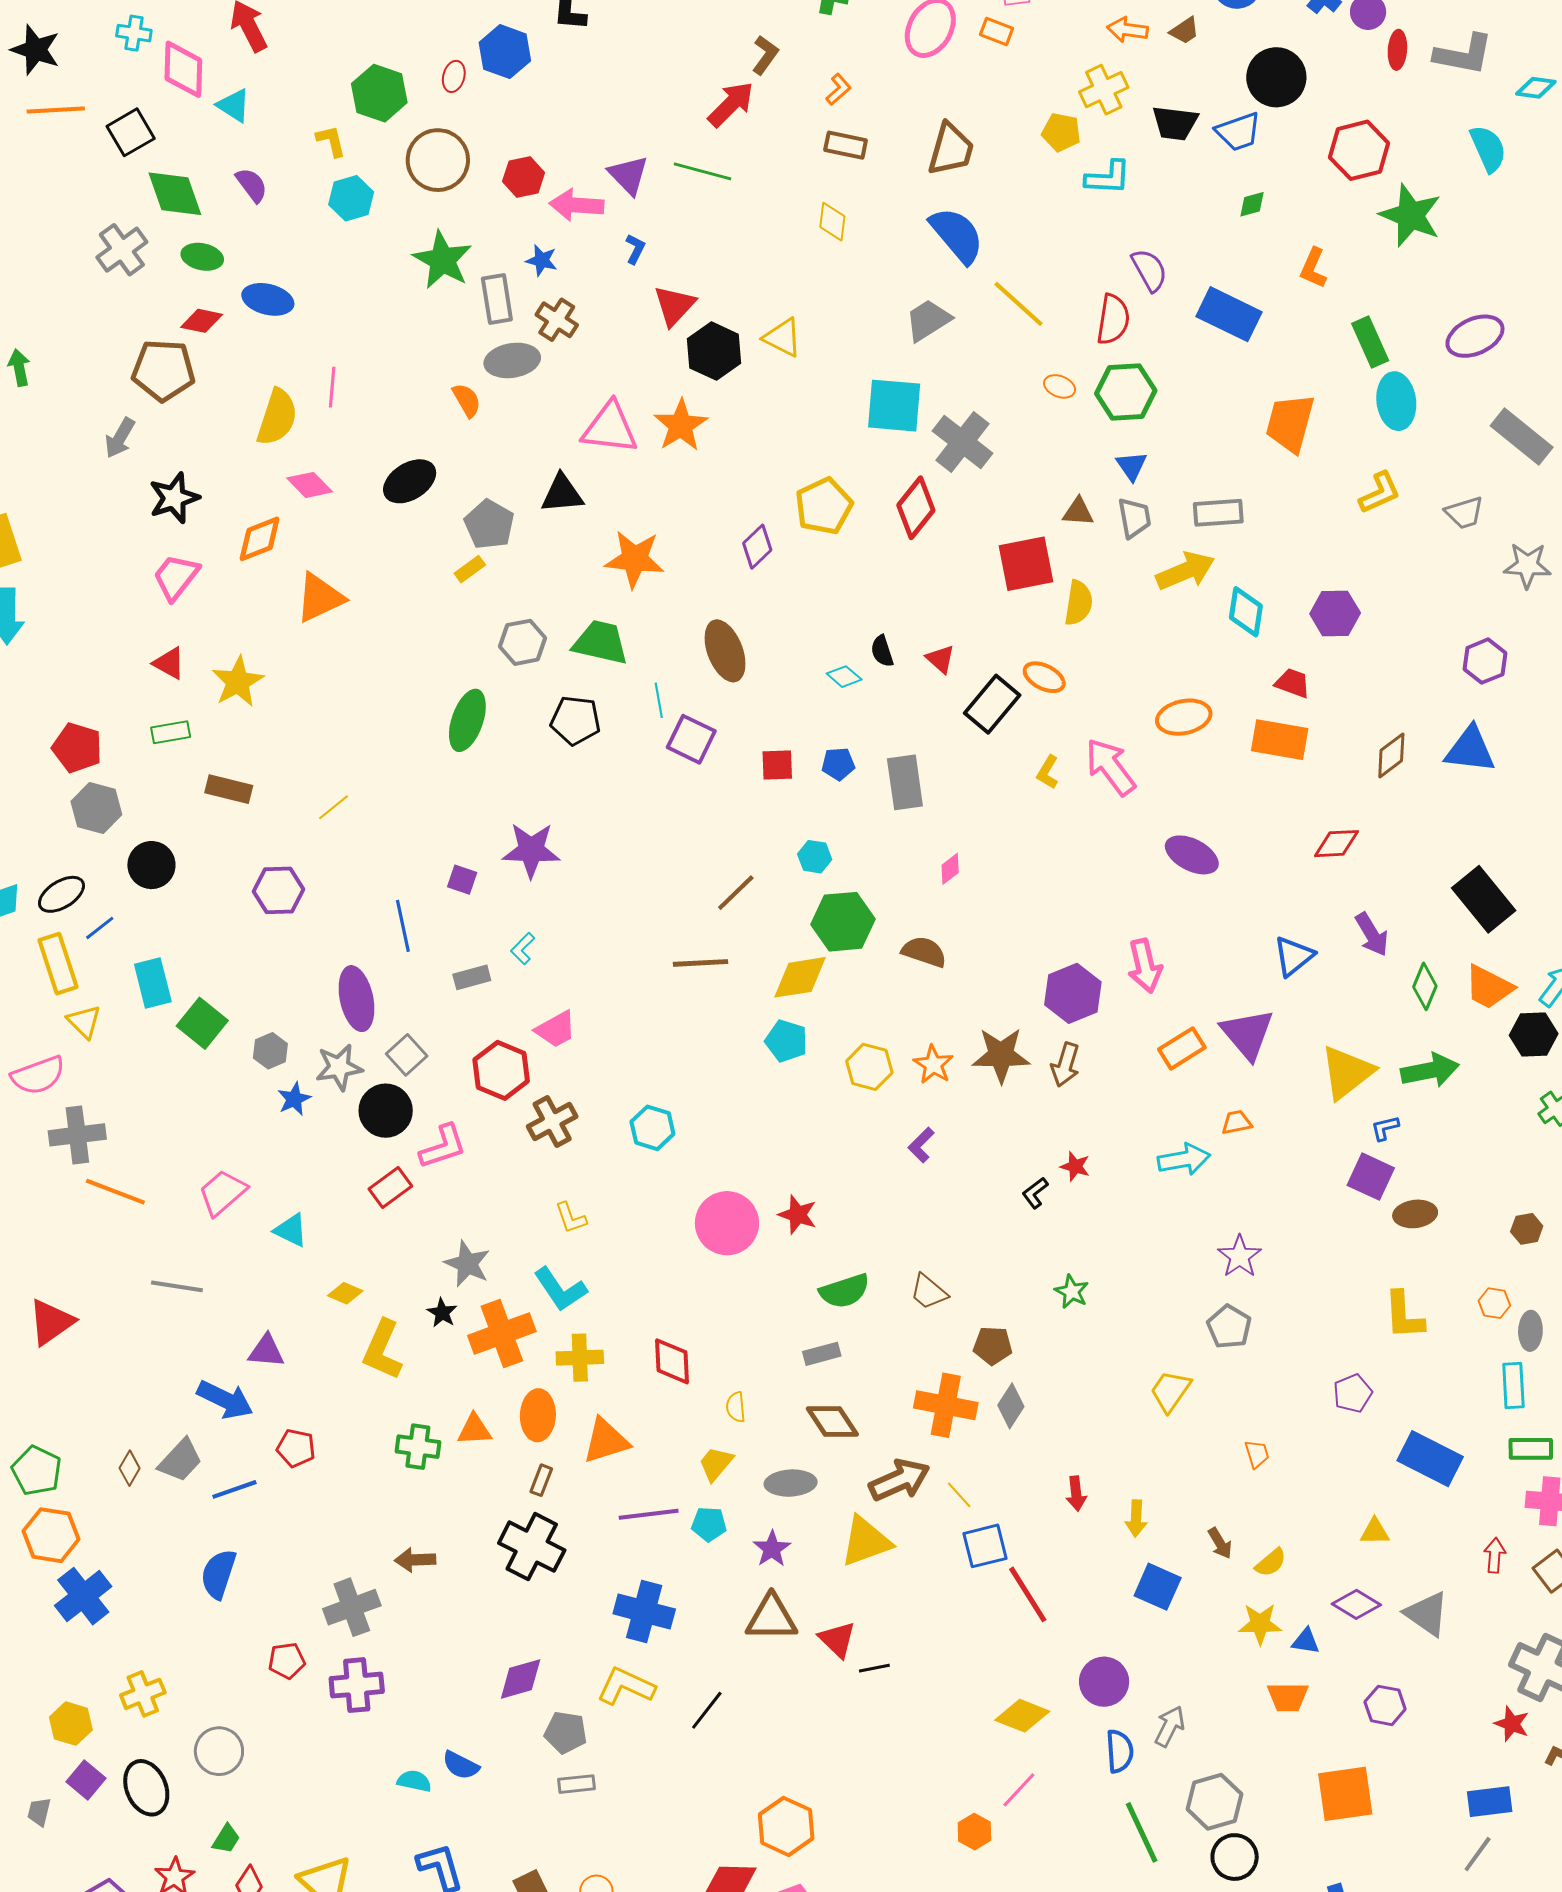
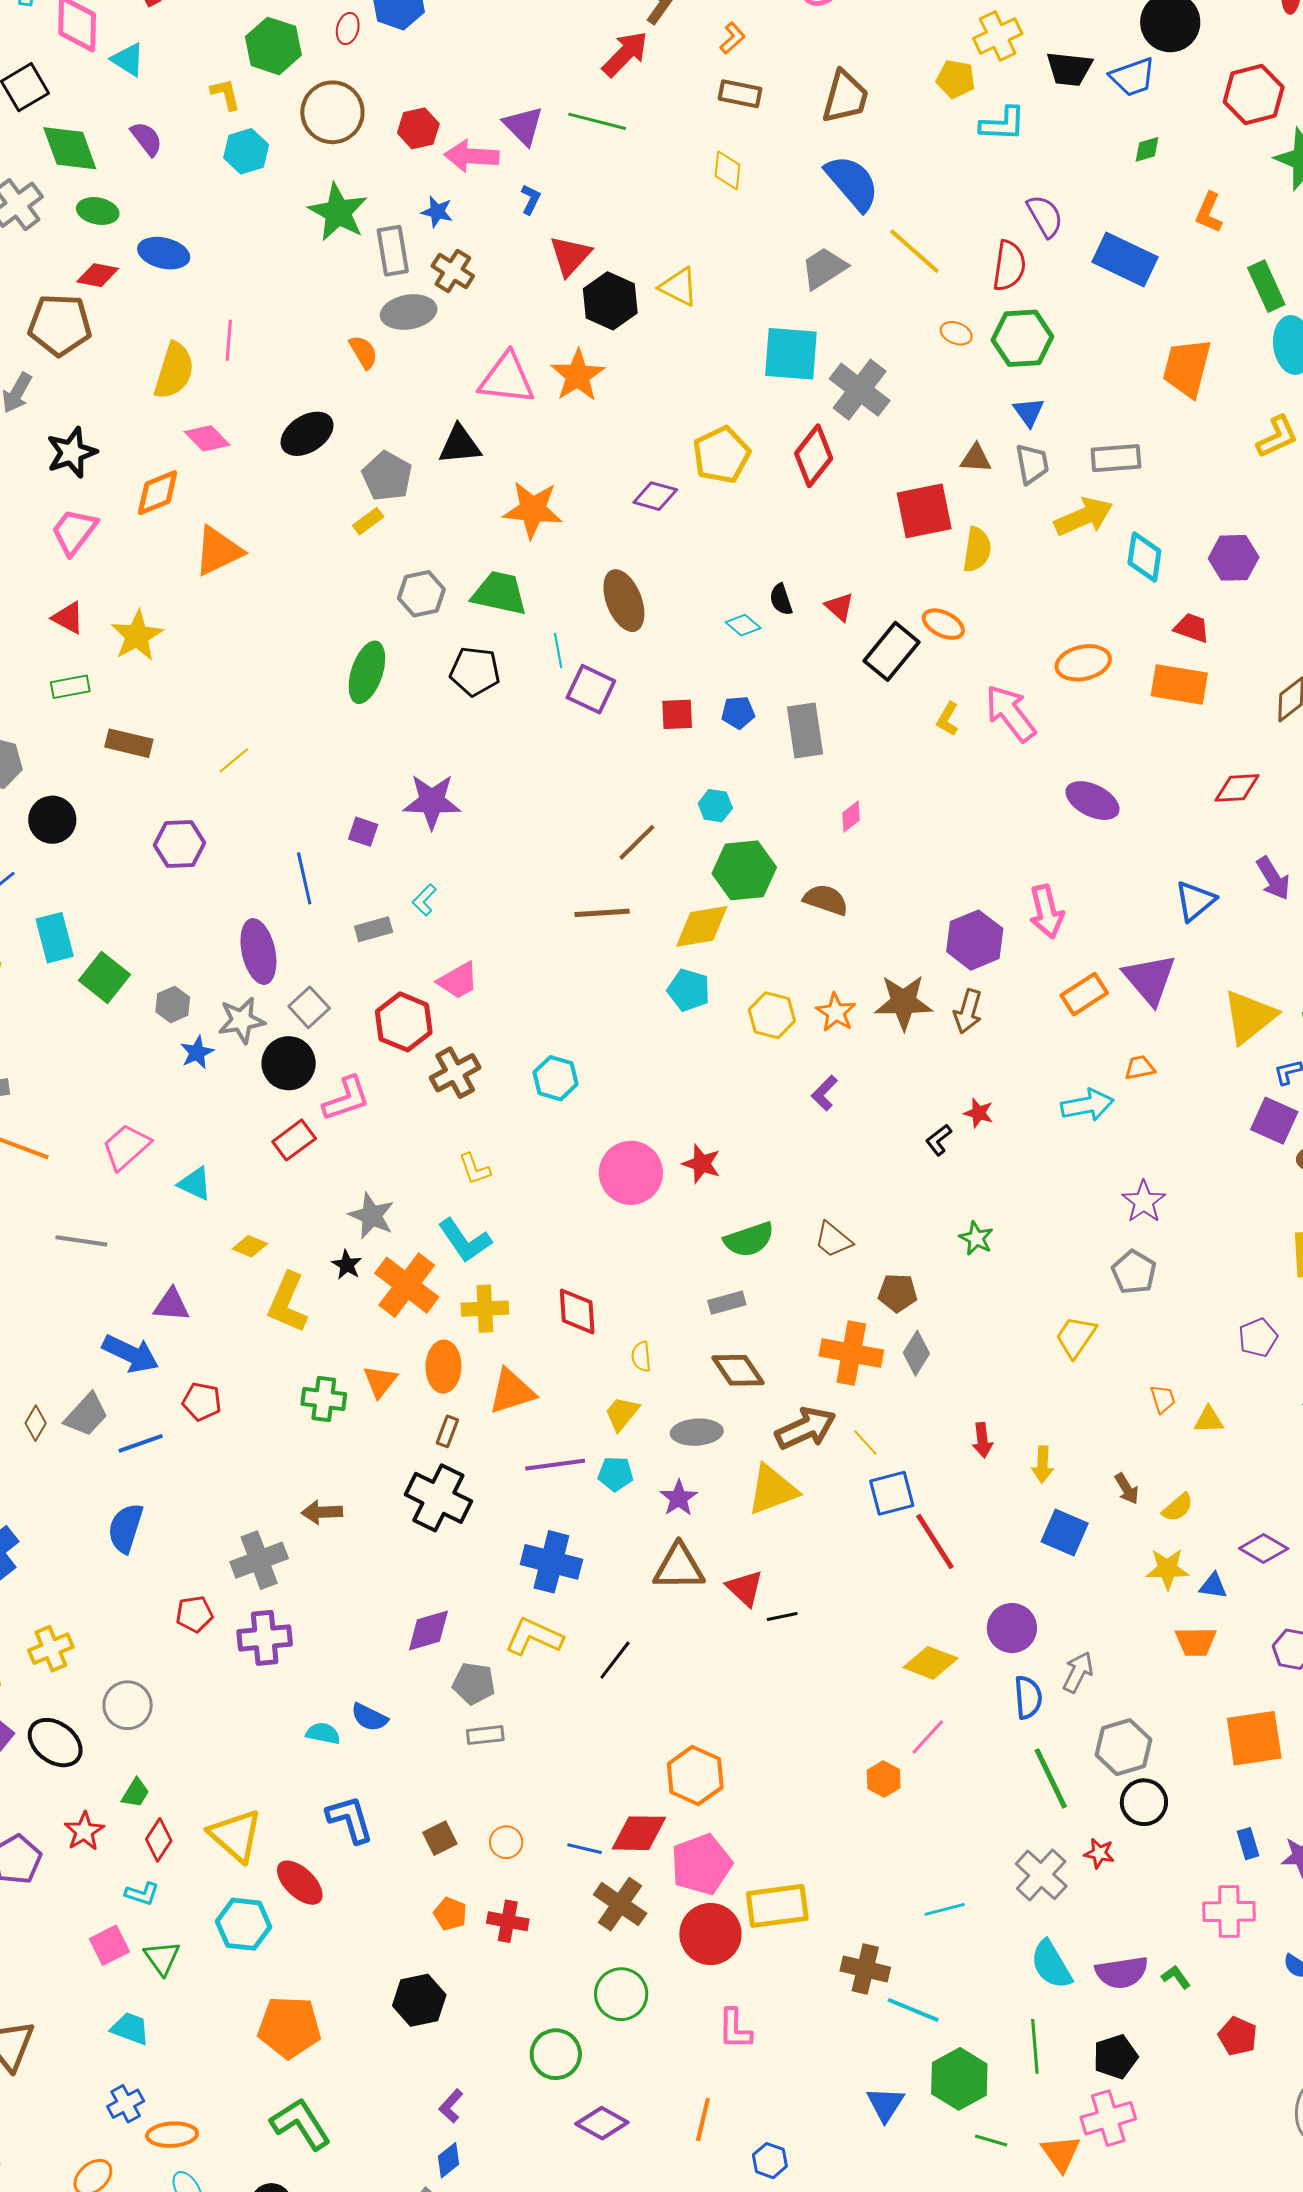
purple diamond: (757, 547) -> (655, 496), turned 60
orange cross: (502, 1334) -> (407, 1285), turned -32
orange triangle: (474, 1430) -> (380, 1381), turned -48
yellow triangle: (1375, 1532) -> (1209, 1420), moved
black ellipse: (146, 1788) -> (55, 1743), turned -30

